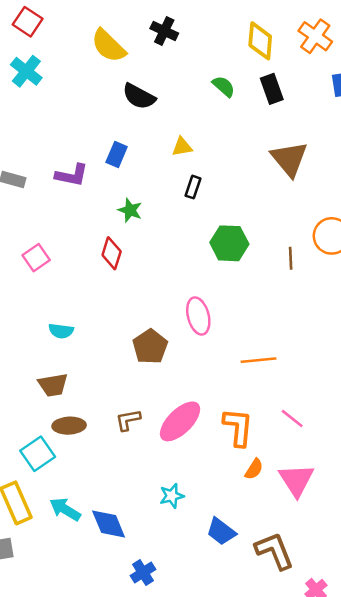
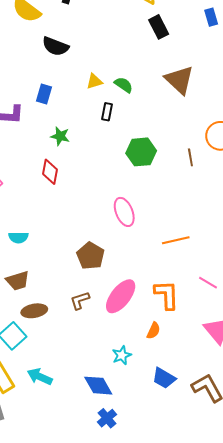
green semicircle: (224, 86) -> (124, 85), moved
brown pentagon: (150, 347) -> (90, 256), moved
orange semicircle: (254, 469) -> (153, 331), moved
blue diamond: (109, 524) -> (98, 386), moved

